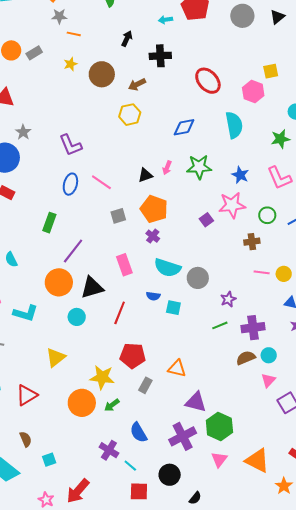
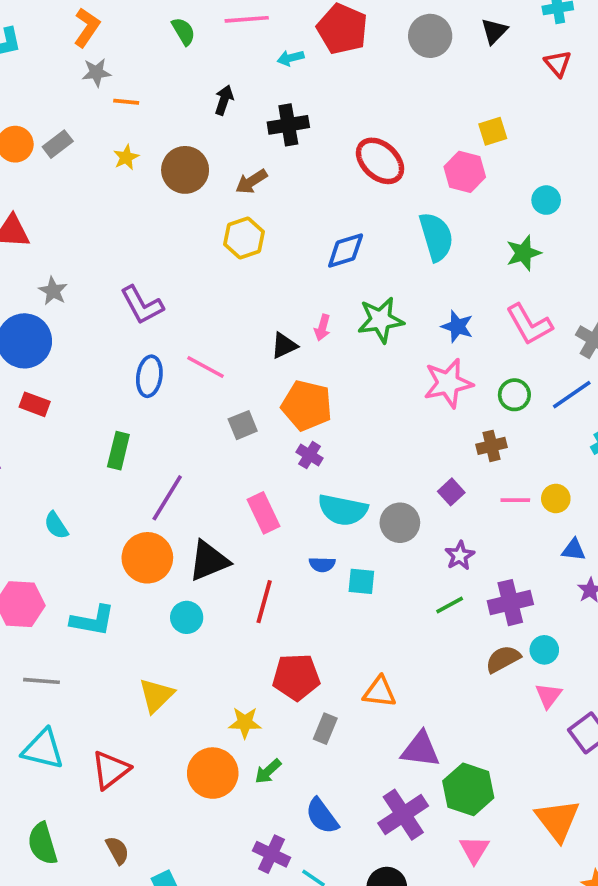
purple square: (206, 220) -> (451, 492), moved
yellow star: (102, 377) -> (245, 723), size x0.7
orange triangle: (257, 461) -> (557, 820), moved, turned 32

